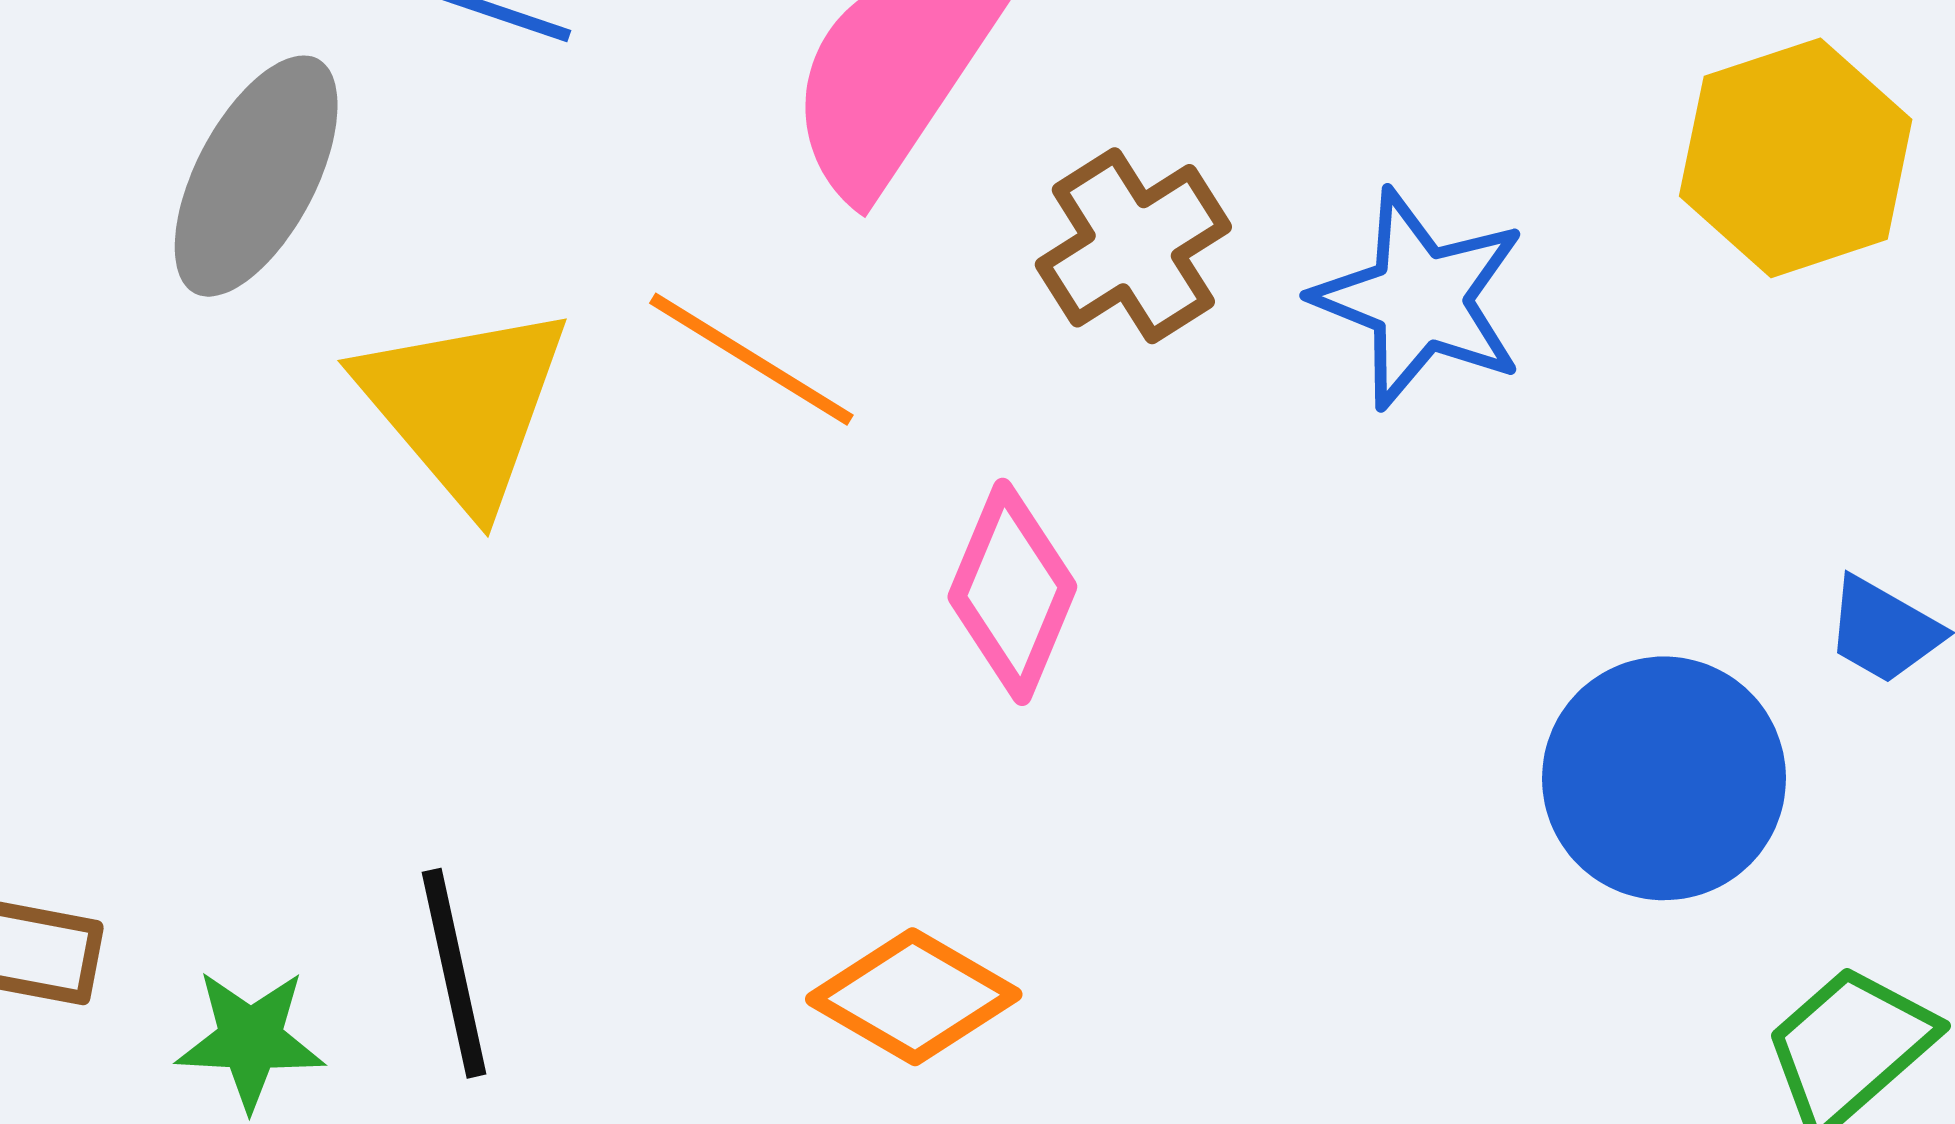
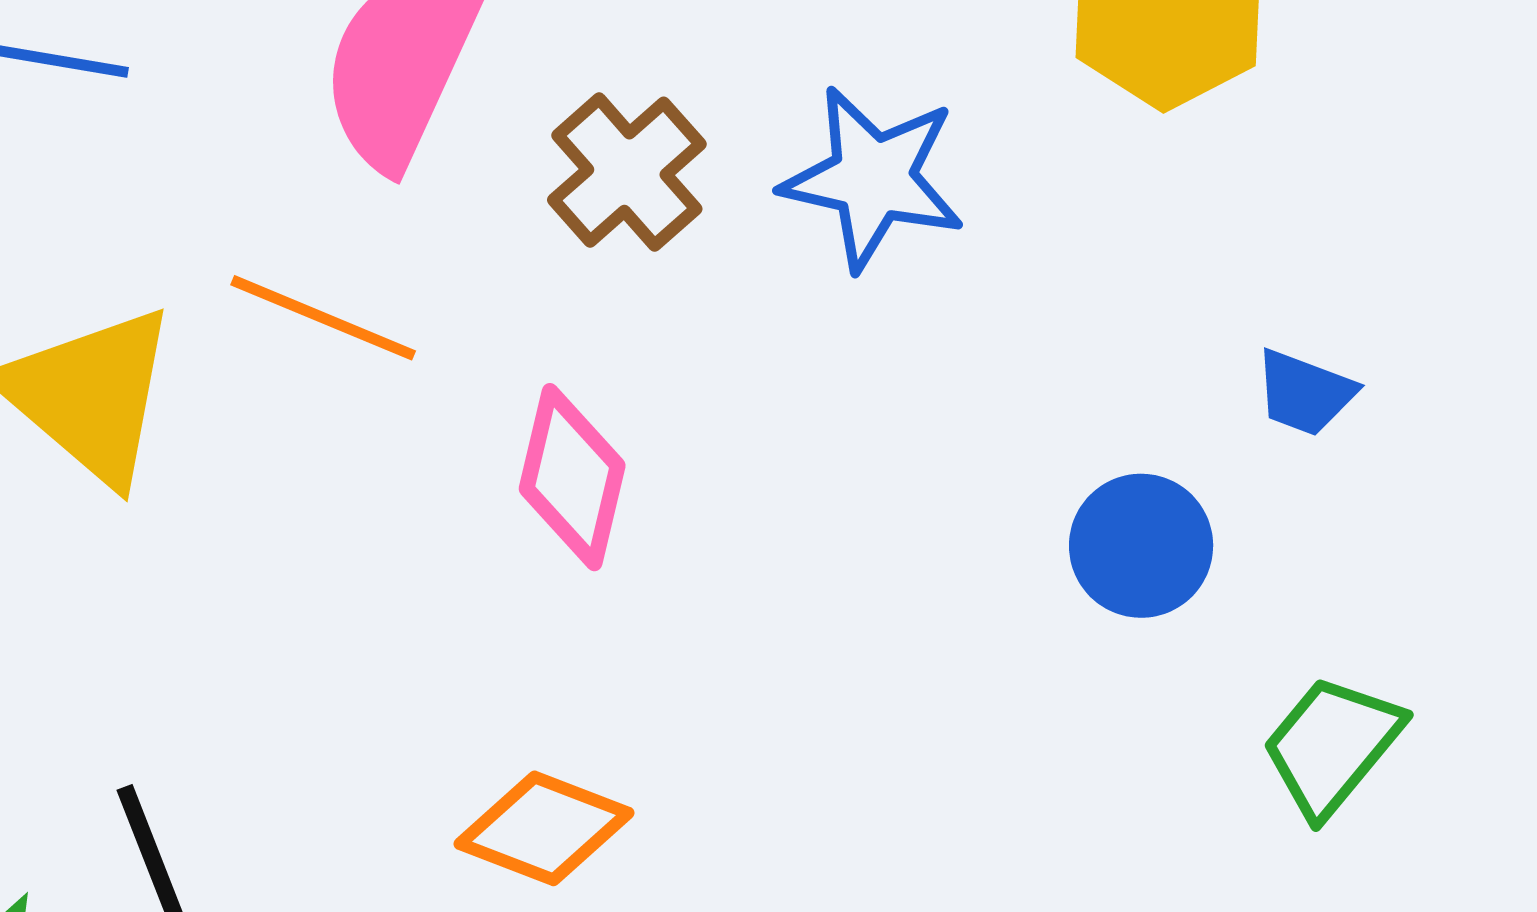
blue circle: (1664, 778) -> (1141, 546), size x0.7

